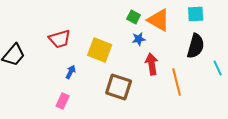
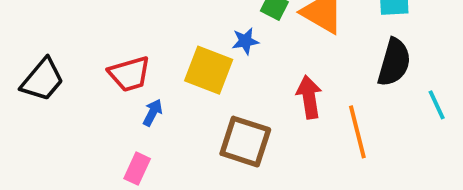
red trapezoid: (60, 39) -> (129, 74), moved
blue star: (139, 39) -> (245, 41), moved

